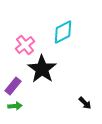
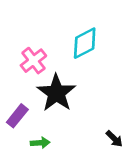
green arrow: (15, 106) -> (40, 143), moved

